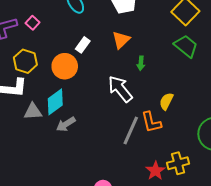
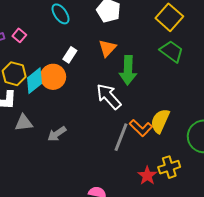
green arrow: (141, 63) -> (128, 70), size x2.0
yellow semicircle: (166, 101) -> (160, 121), moved, size x1.4
cyan diamond: (55, 102) -> (34, 81), moved
orange L-shape: (151, 122) -> (141, 128), turned -30

